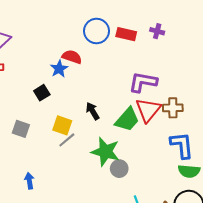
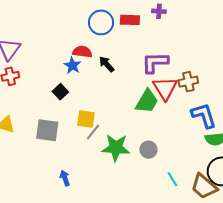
black arrow: (93, 111) -> (107, 64), moved
gray square: (21, 129) -> (47, 130), size x1.4
green star: (105, 152) -> (116, 148), moved

